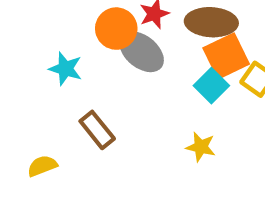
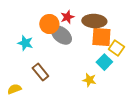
orange square: (226, 56) -> (101, 37), turned 30
cyan square: (211, 86) -> (104, 62), moved

